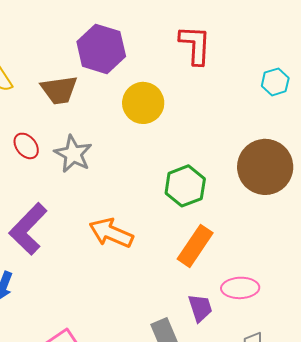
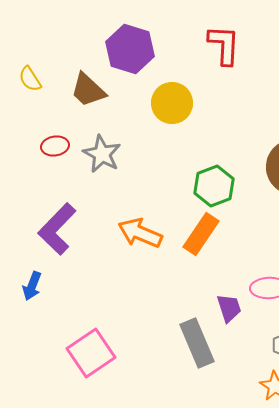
brown trapezoid: (59, 90) -> (88, 90), turned 51
red ellipse: (26, 146) -> (55, 146), turned -60
orange rectangle: (195, 246) -> (201, 234), moved

